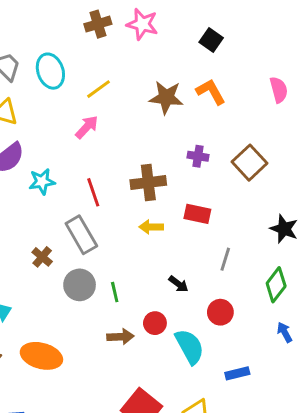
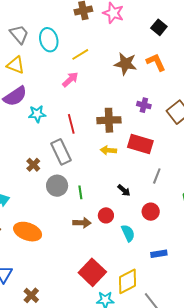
red rectangle: (197, 214) -> (140, 144), size x1.4
cyan semicircle: (190, 347) -> (128, 233), size x0.7

